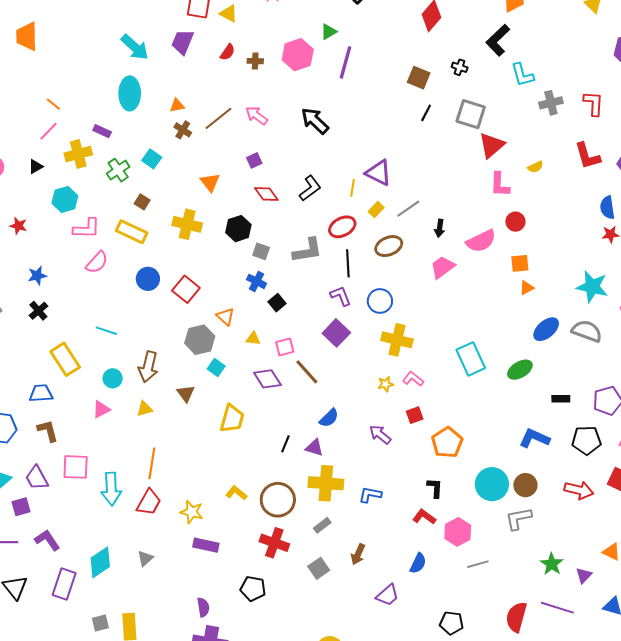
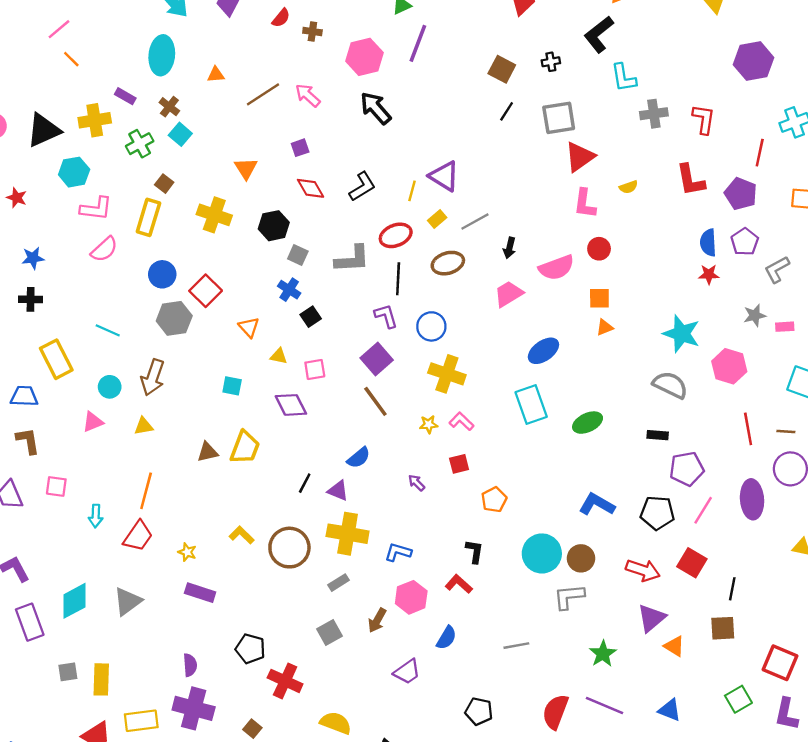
pink hexagon: (298, 55) -> (364, 57), moved
black cross: (460, 67) -> (551, 62), turned -35
gray square: (471, 114) -> (559, 118), turned -32
brown cross: (183, 130) -> (169, 107), moved
pink line: (48, 131) -> (59, 29), moved
black triangle: (36, 167) -> (43, 130), size x2.0
yellow rectangle: (132, 232) -> (148, 217), turned 76
black cross: (38, 311) -> (31, 299), turned 36
blue ellipse: (546, 329) -> (543, 351), moved
gray hexagon: (200, 340) -> (174, 318), moved
cyan square: (216, 368) -> (232, 386), turned -30
brown line: (307, 372) -> (375, 401), moved
brown triangle: (186, 393) -> (208, 452), moved, turned 48
black rectangle: (561, 399) -> (658, 435), moved
purple arrow: (380, 434) -> (417, 483), size x0.7
orange pentagon: (447, 442) -> (494, 500), size x0.7
pink square: (76, 467) -> (56, 486), size x0.7
cyan arrow: (111, 489) -> (96, 516), size x0.6
yellow star: (192, 512) -> (187, 552), size x0.7
pink hexagon: (458, 532) -> (411, 597), moved
red cross: (274, 543) -> (285, 681), moved
gray triangle: (145, 558) -> (128, 601), size x1.5
purple triangle: (584, 575) -> (651, 618), moved, size x1.5
purple rectangle: (64, 584) -> (30, 622), turned -44

